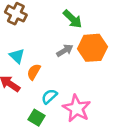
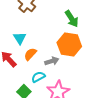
orange hexagon: (92, 48) -> (69, 45), moved
gray arrow: (65, 50) -> (52, 61), moved

